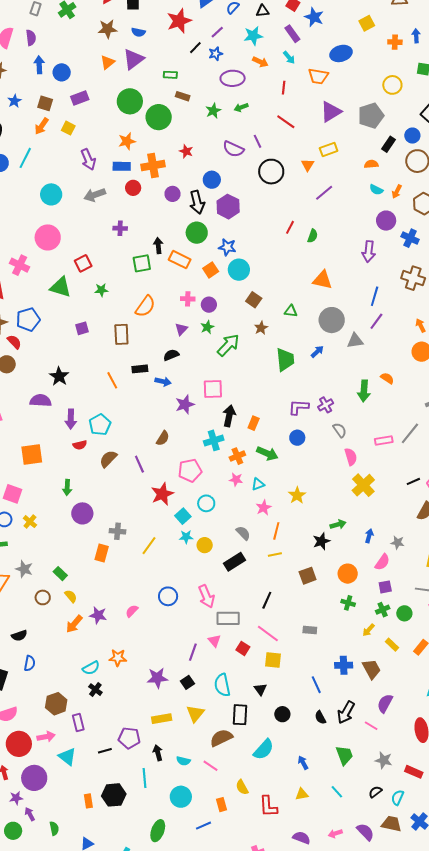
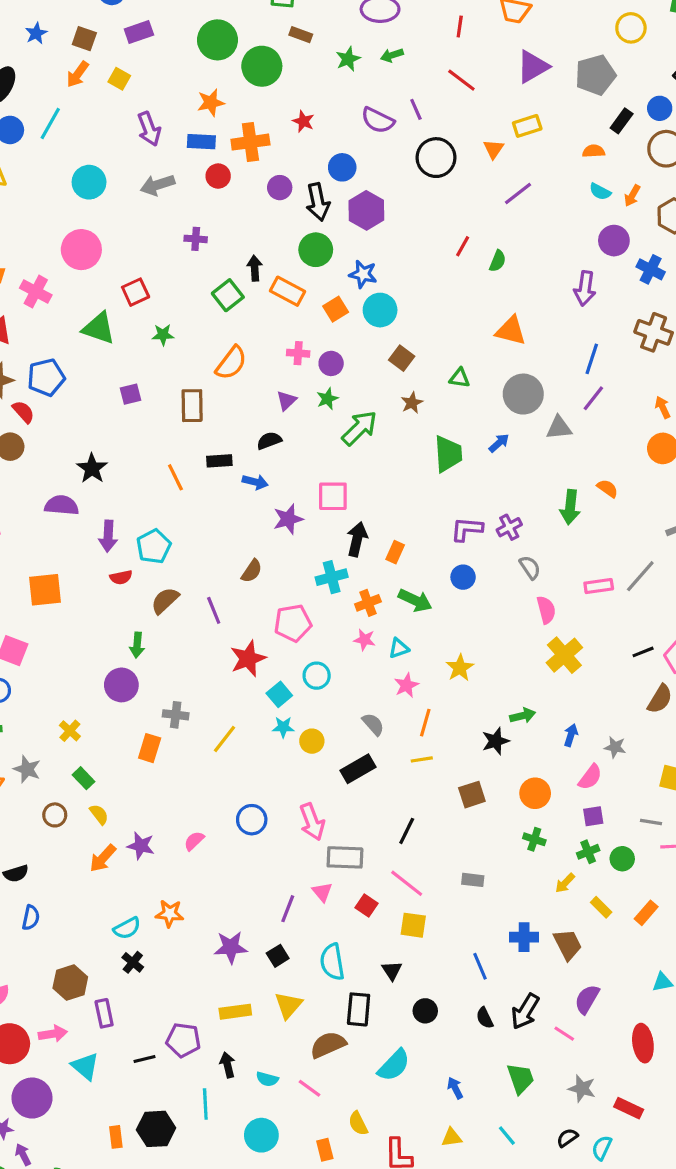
green square: (142, 263) -> (228, 295), turned -30
green arrow: (67, 487) -> (137, 645), moved
yellow cross: (30, 522) -> (70, 731), moved

